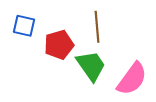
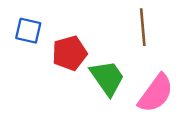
brown line: (97, 27) -> (143, 27), moved

